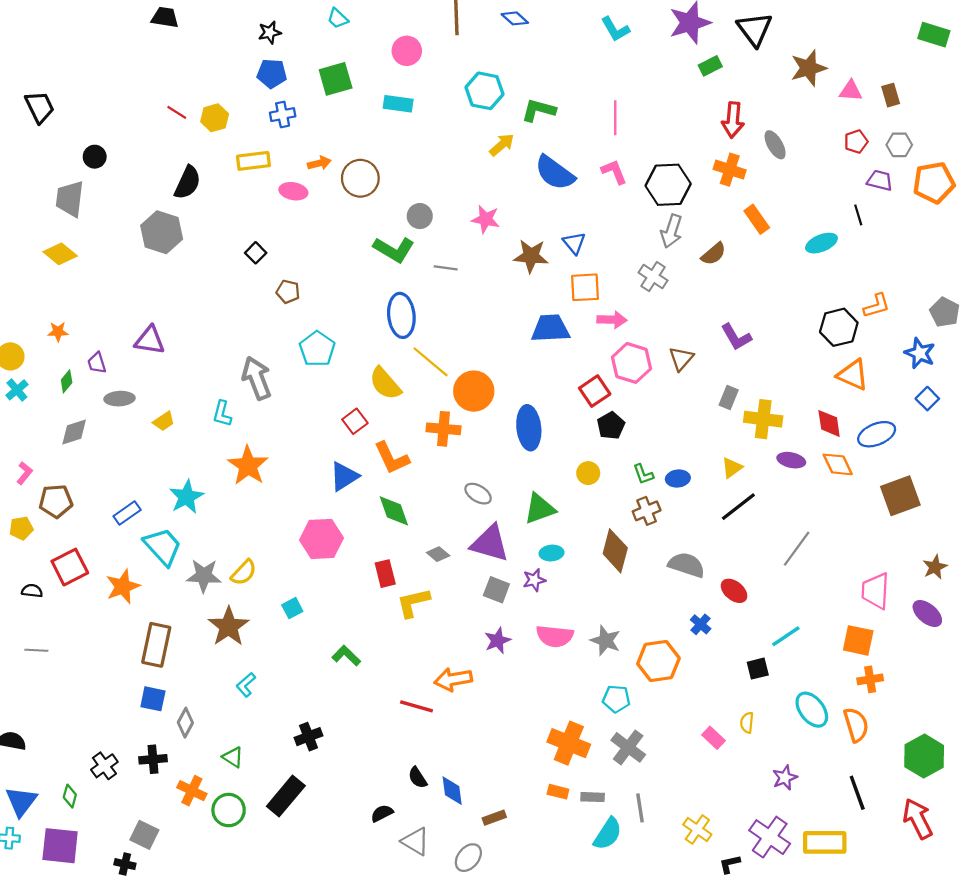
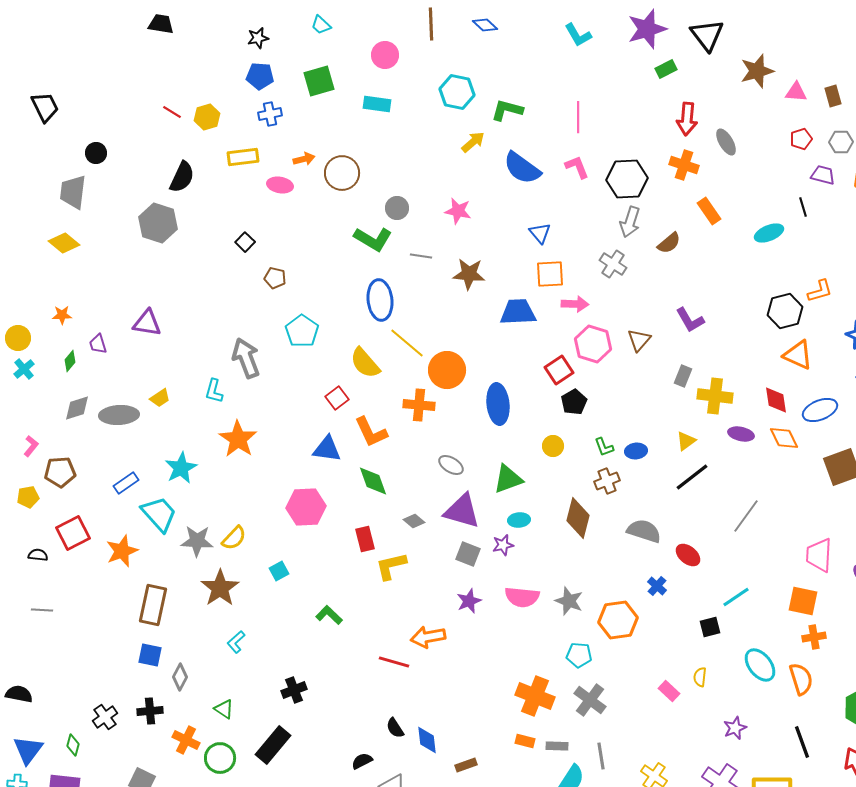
brown star: (531, 256) -> (469, 274), moved
gray ellipse: (120, 399) -> (119, 415), moved, size x1.4
blue triangle: (344, 476) -> (327, 449), turned 40

